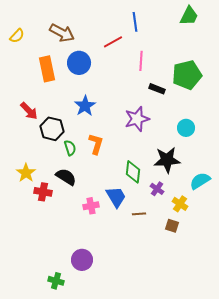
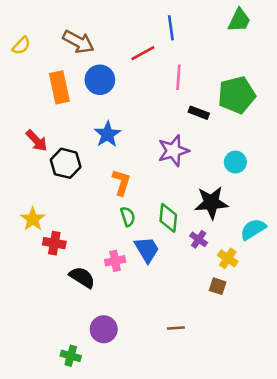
green semicircle: (70, 148) -> (128, 217), moved
black semicircle: (66, 177) -> (82, 277), moved
brown line: (139, 214) -> (176, 328), moved

